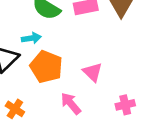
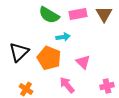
cyan arrow: (31, 38) -> (63, 37), moved

